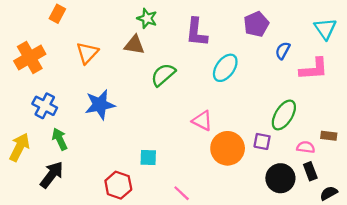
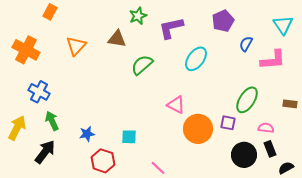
green star: (147, 18) -> (138, 16), moved, turned 30
purple L-shape: (196, 32) -> (171, 28), turned 72
orange cross: (30, 57) -> (26, 50), turned -32
blue star: (100, 105) -> (87, 134), moved, size x0.6
brown rectangle: (329, 136) -> (290, 104), moved

